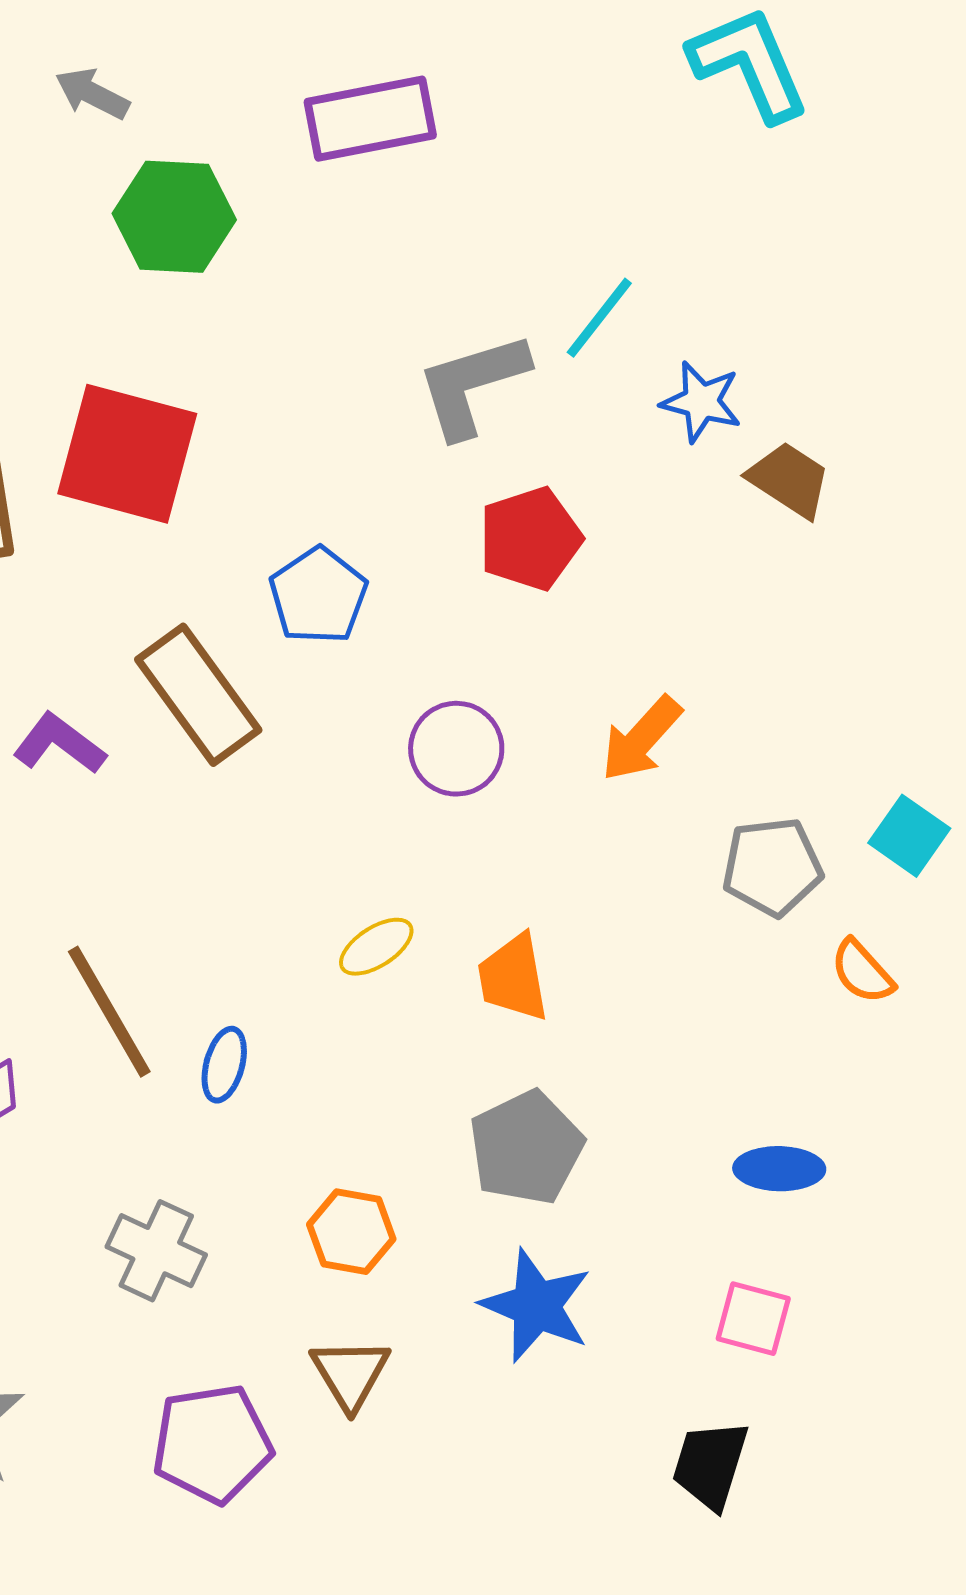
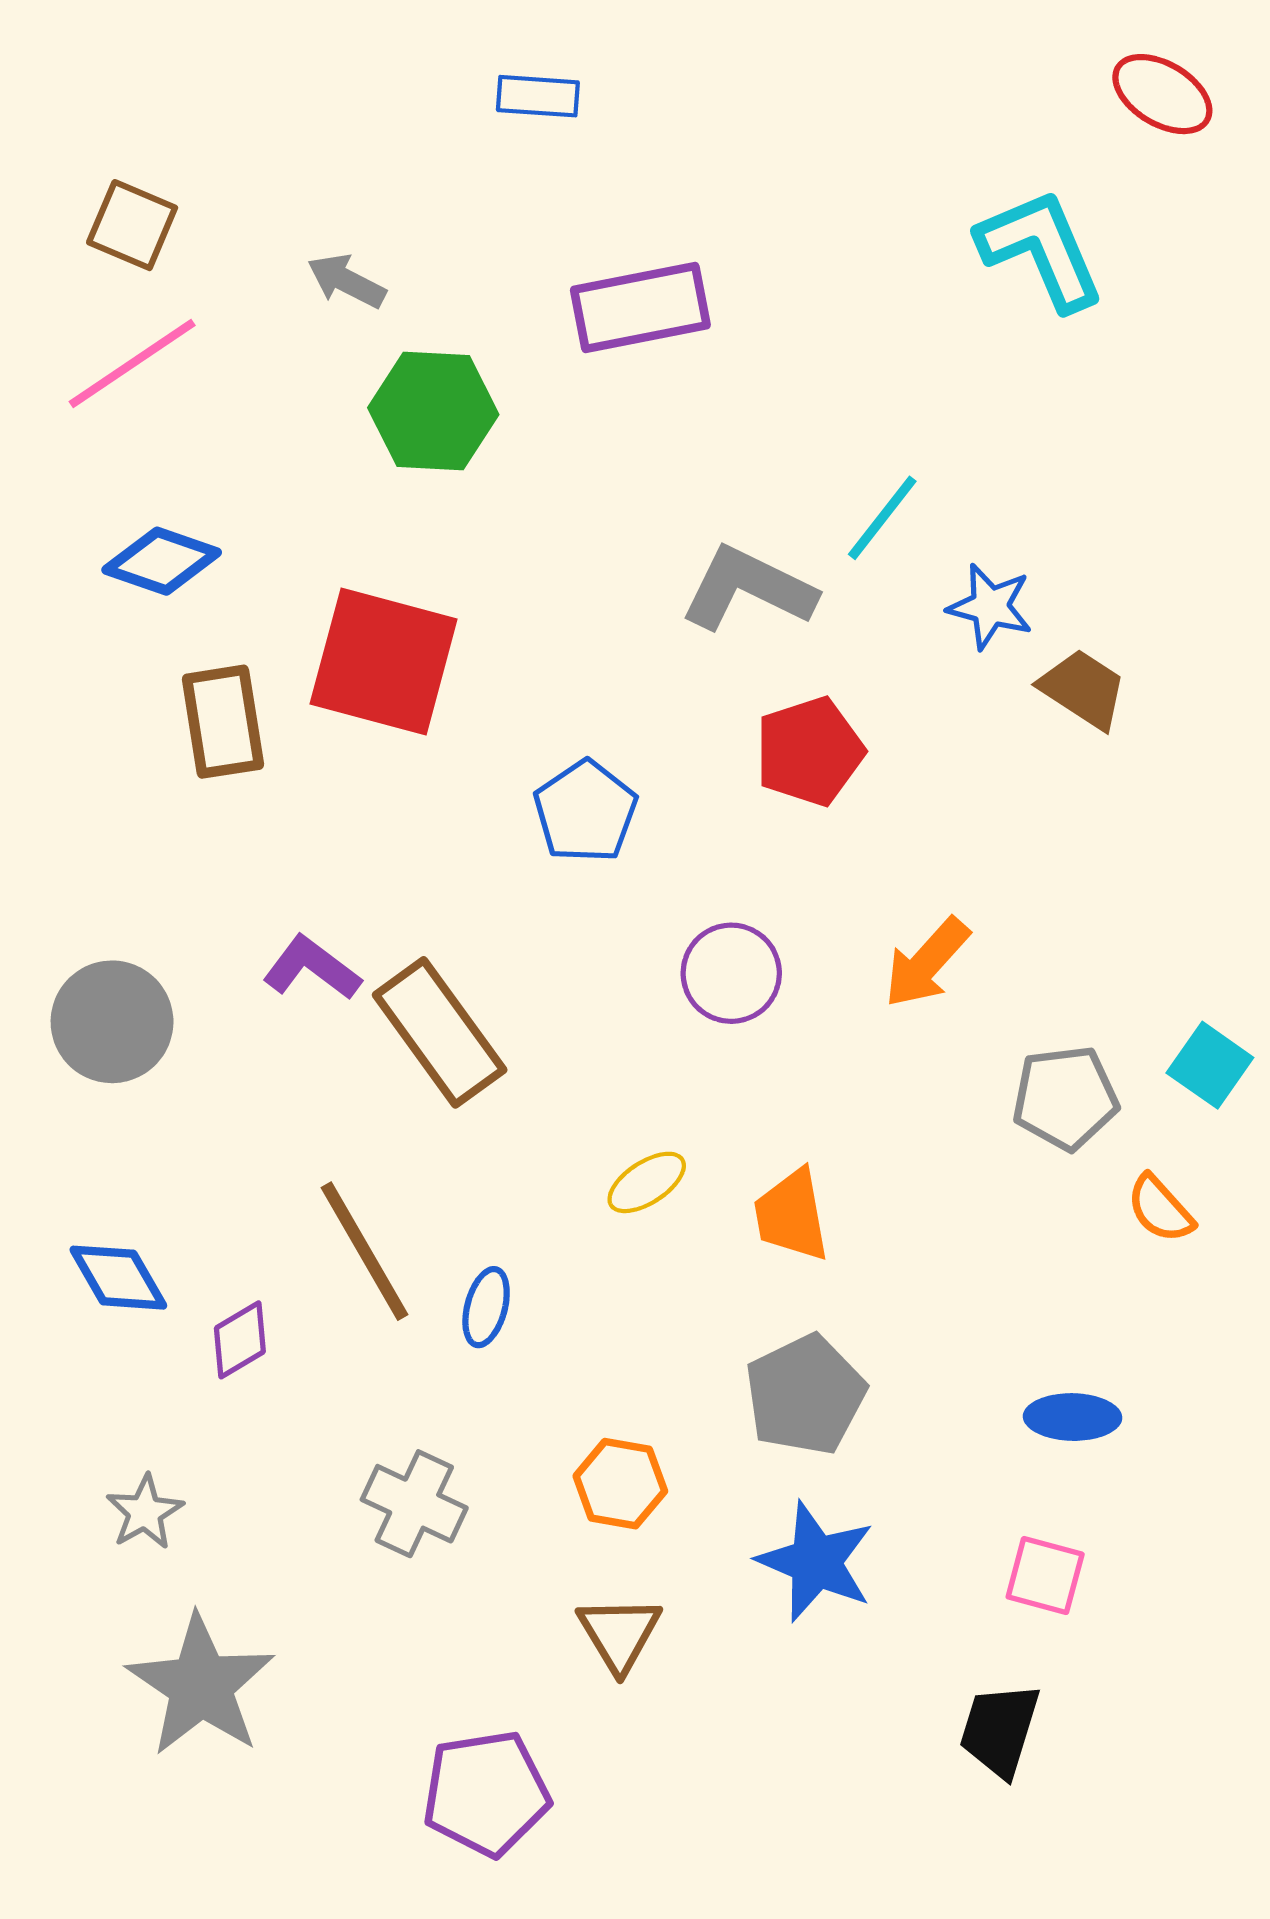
gray L-shape: (472, 385) -> (748, 589), turned 43
brown rectangle: (198, 695) -> (440, 1032), moved
purple pentagon: (212, 1444) -> (486, 1793), moved

